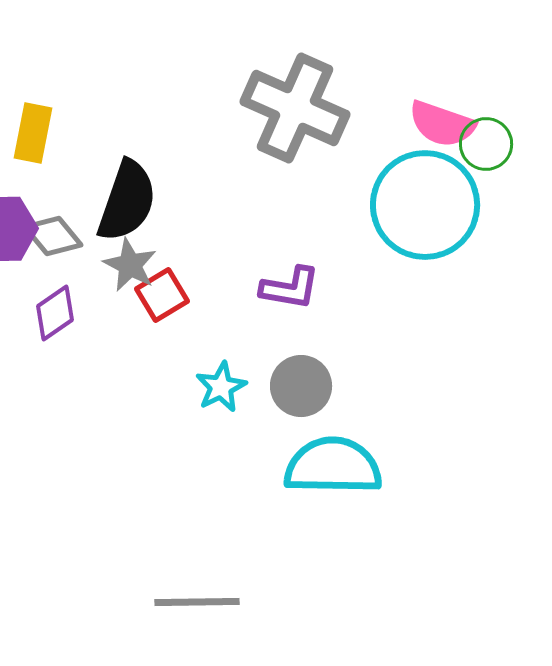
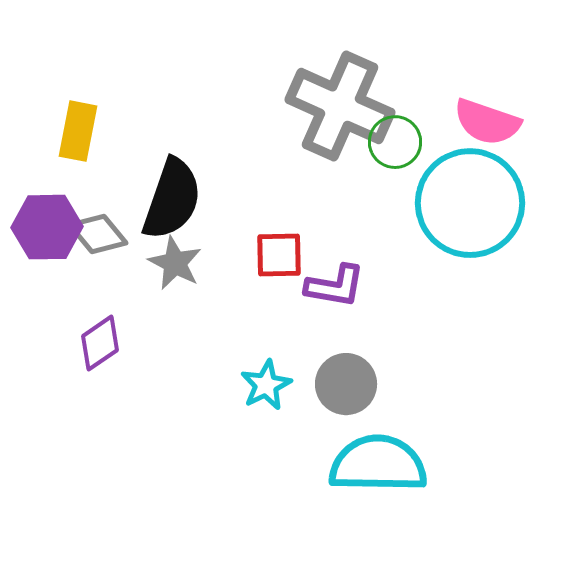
green circle: (486, 144) -> (395, 142), moved
red square: (162, 295) -> (279, 255), moved, turned 30
purple diamond: (55, 313) -> (100, 343), moved

